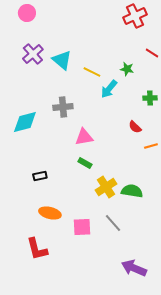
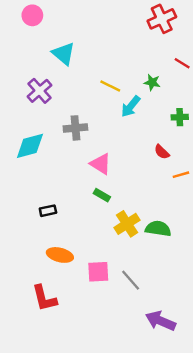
purple cross: (33, 54) -> (40, 91), moved
cyan triangle: (62, 60) -> (64, 54), moved
pink triangle: (84, 137) -> (101, 164), turned 42
gray line: (113, 223) -> (131, 280), moved

